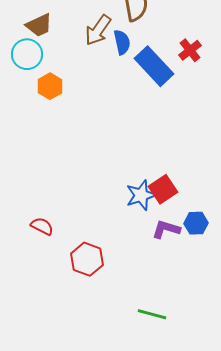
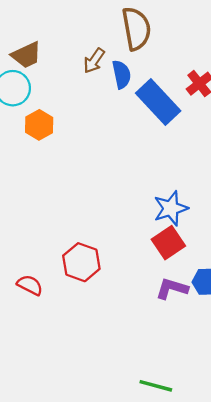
brown arrow: (98, 30) -> (94, 61), size x0.7
blue star: (141, 195) -> (171, 208), moved
red hexagon: (87, 259) -> (81, 262), moved

